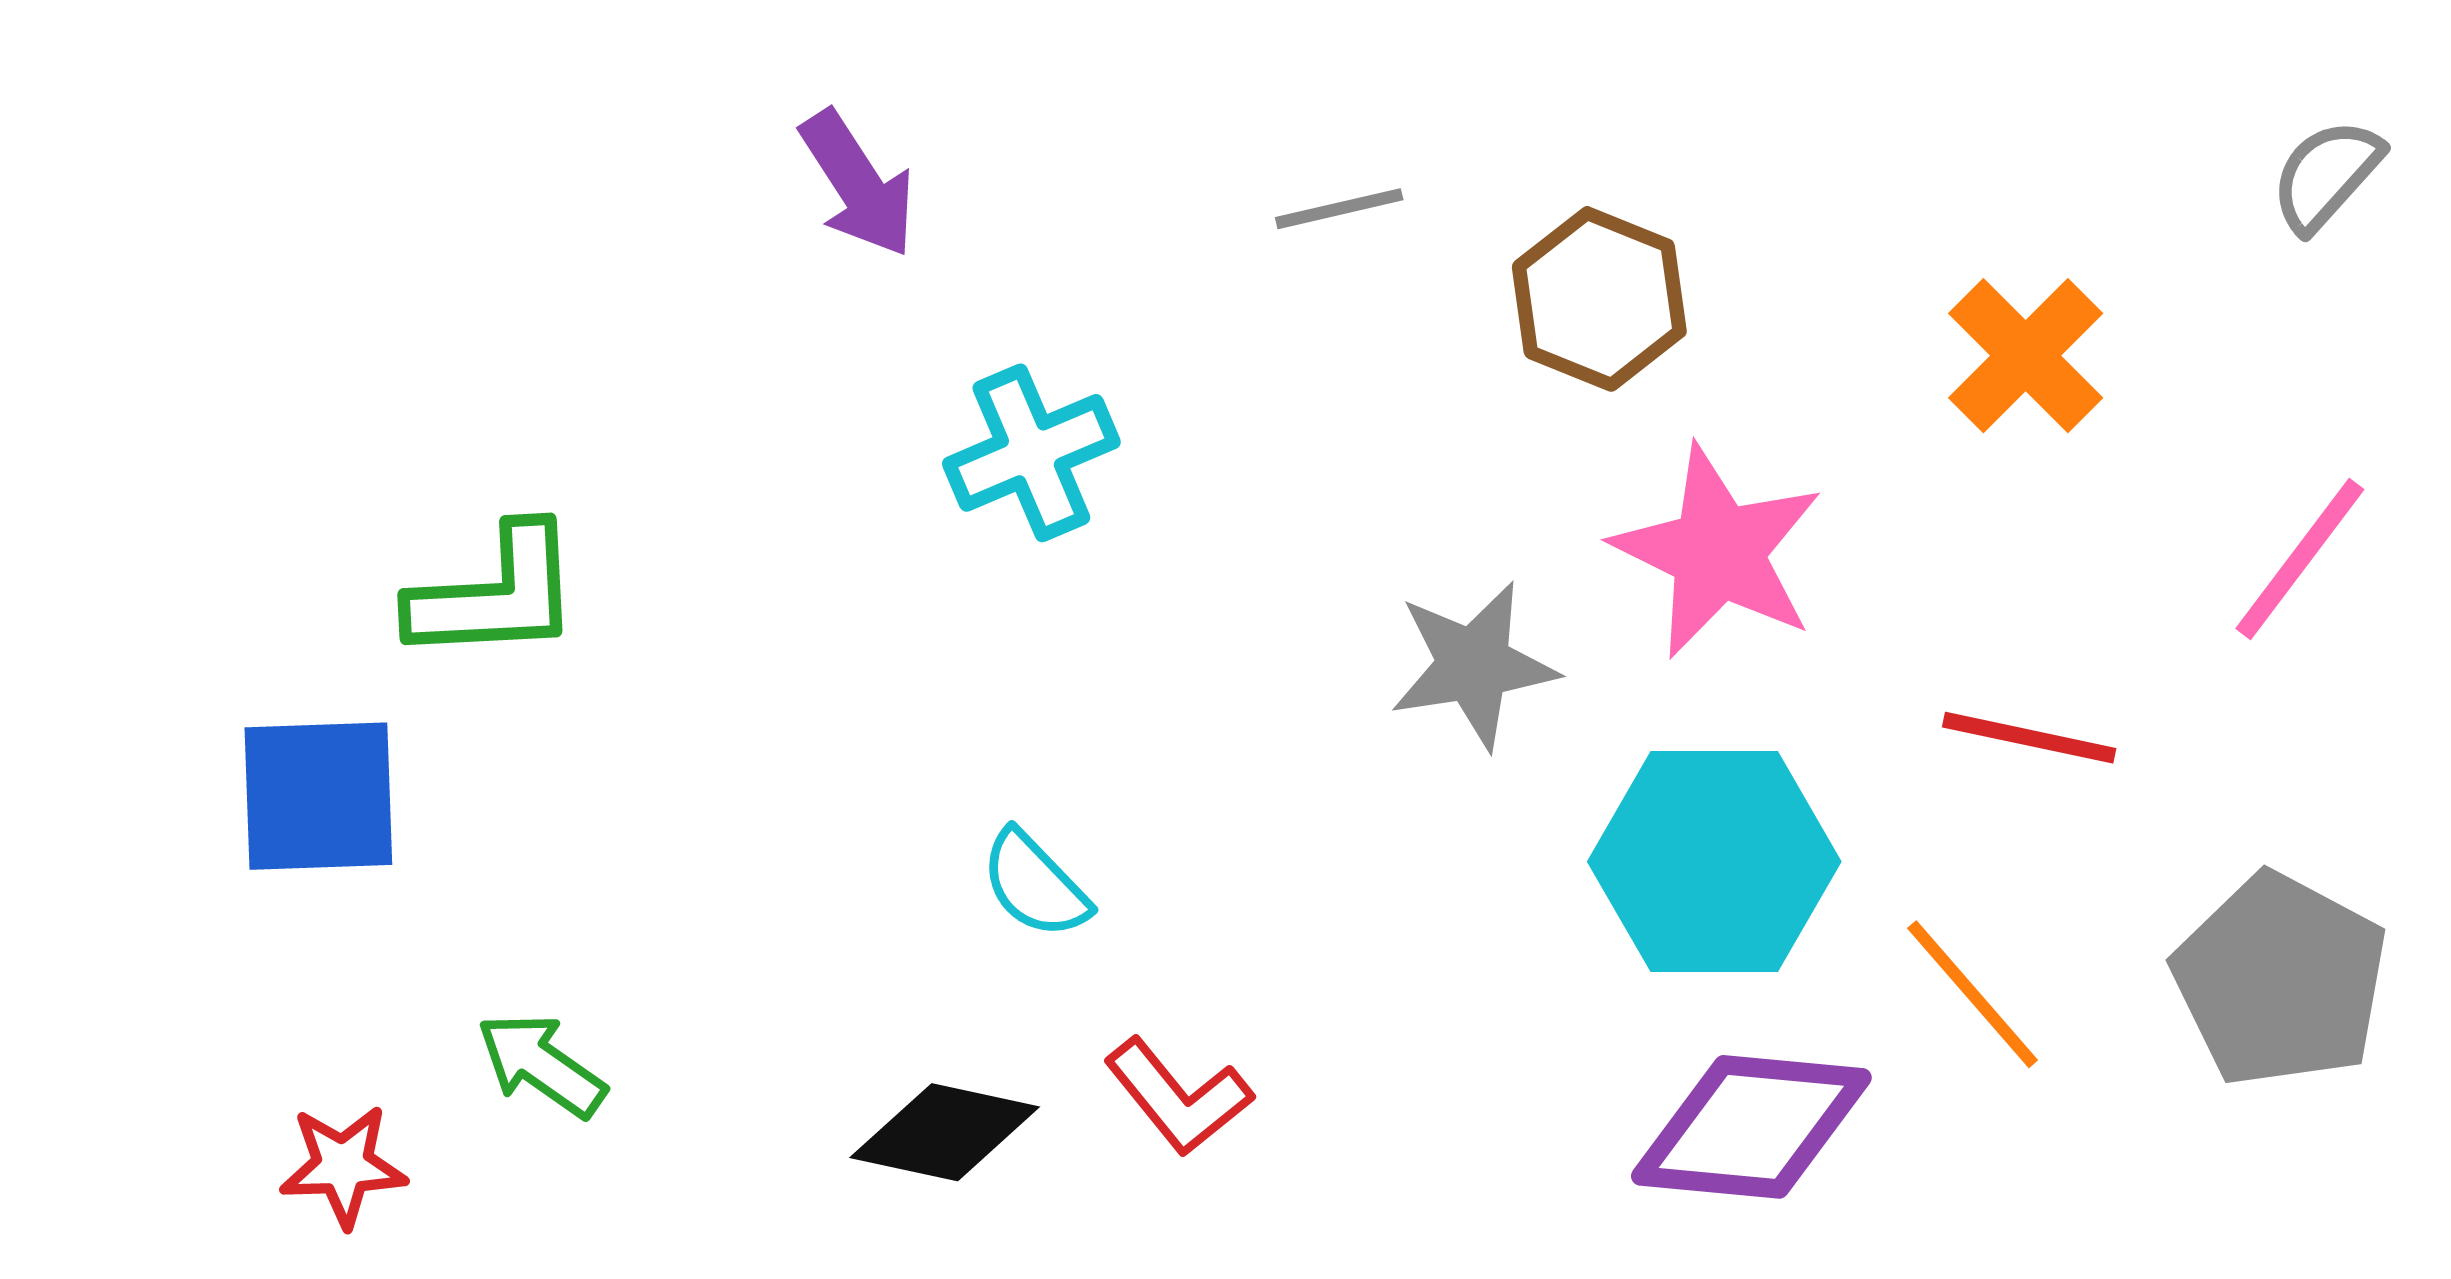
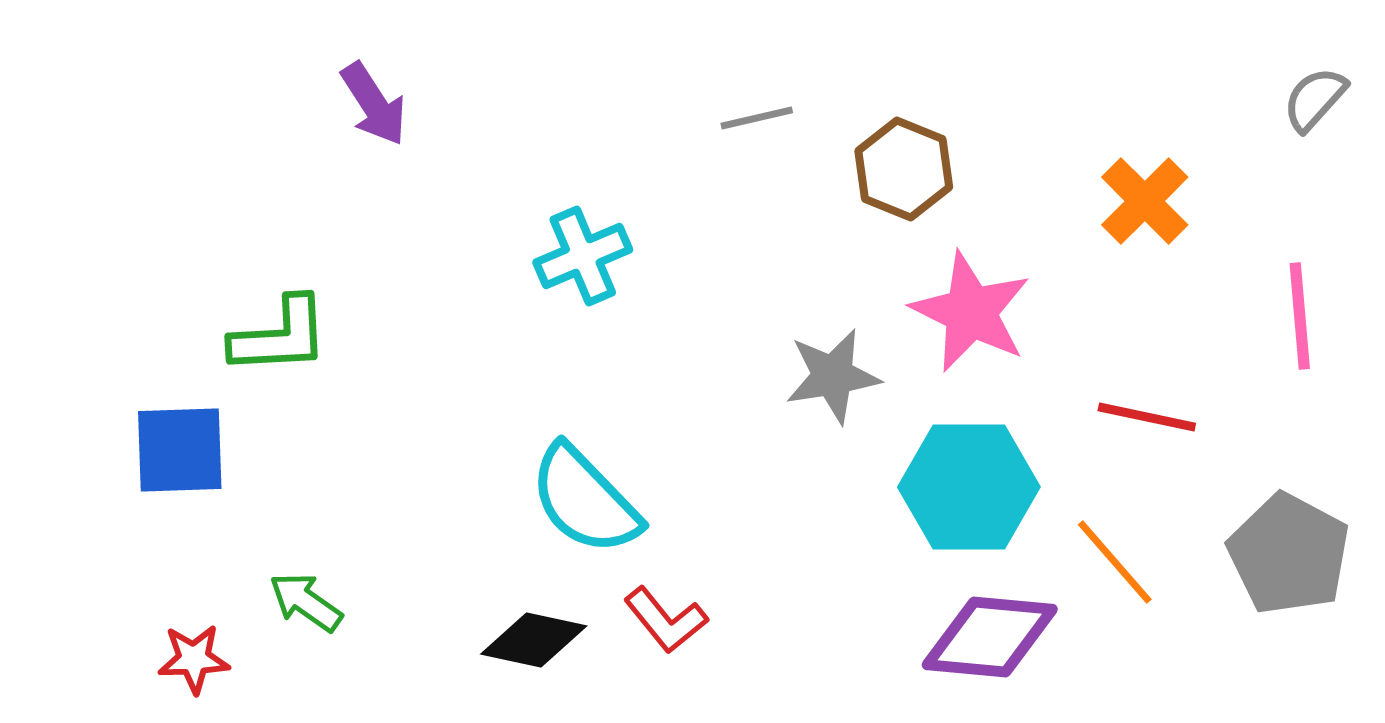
purple arrow: (858, 184) -> (374, 104), moved
pink line: (2300, 559) -> (1300, 316), turned -42
cyan semicircle: (1035, 885) -> (585, 500), size x1.8

